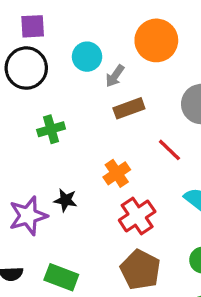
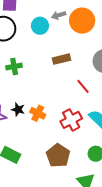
gray arrow: (115, 76) -> (59, 15), moved, turned 32
orange cross: (117, 173) -> (38, 113), moved, turned -35
red cross: (137, 216) -> (71, 120), moved

